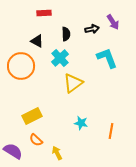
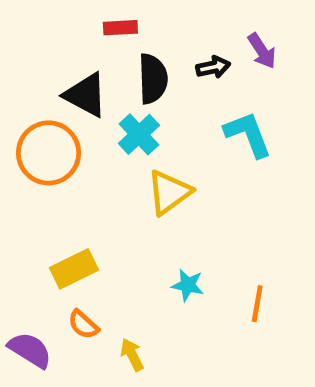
red rectangle: (44, 13) -> (120, 28), moved
black semicircle: (66, 34) -> (153, 79), size x1.5
black triangle: (37, 41) -> (86, 95), size x1.5

